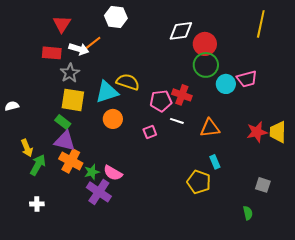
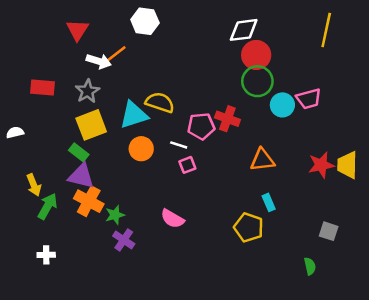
white diamond: (181, 31) -> (244, 30), moved
red rectangle: (52, 53) -> (42, 87), moved
yellow square: (73, 100) -> (91, 125), turned -30
white line: (177, 121) -> (179, 145), moved
pink semicircle: (113, 173) -> (172, 219), moved
purple cross: (99, 192) -> (124, 240), size x0.7

